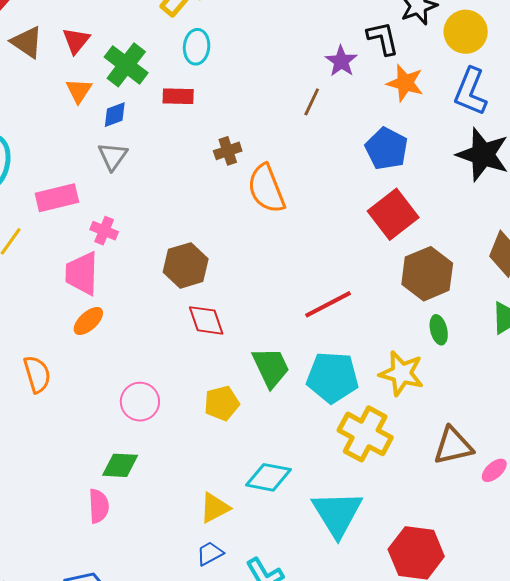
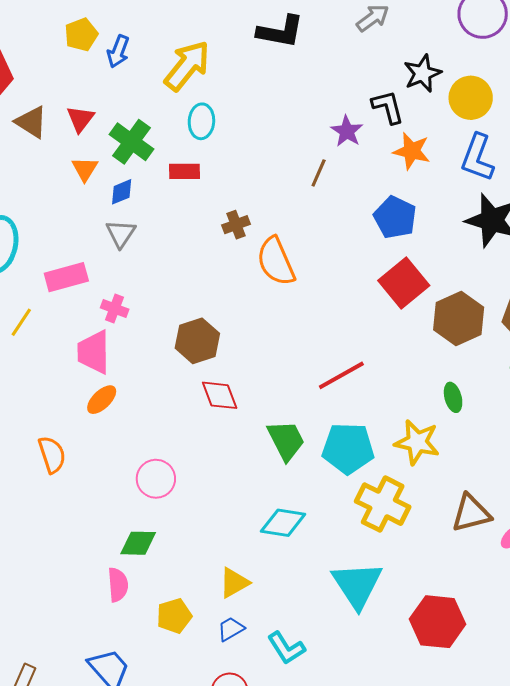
brown hexagon: (427, 274) -> (459, 318), moved
yellow pentagon: (222, 403) -> (174, 616), moved
cyan diamond: (269, 477) -> (283, 523), moved

